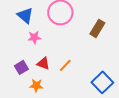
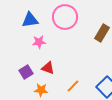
blue triangle: (25, 15) -> (30, 20), turned -48
orange line: (65, 65) -> (73, 86), moved

